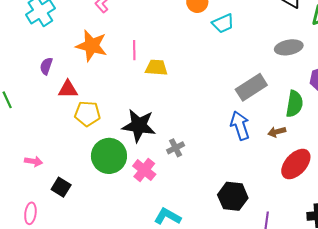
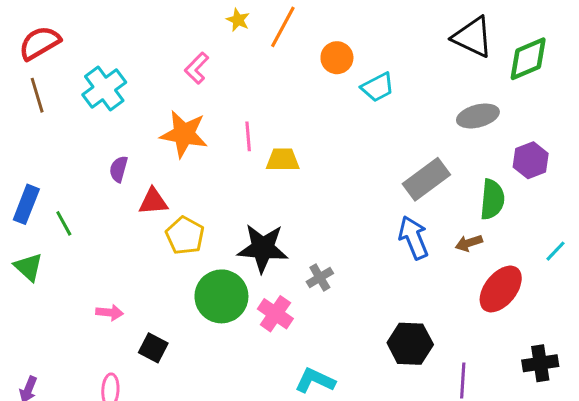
yellow pentagon: (87, 114) -> (185, 236), turned 30

